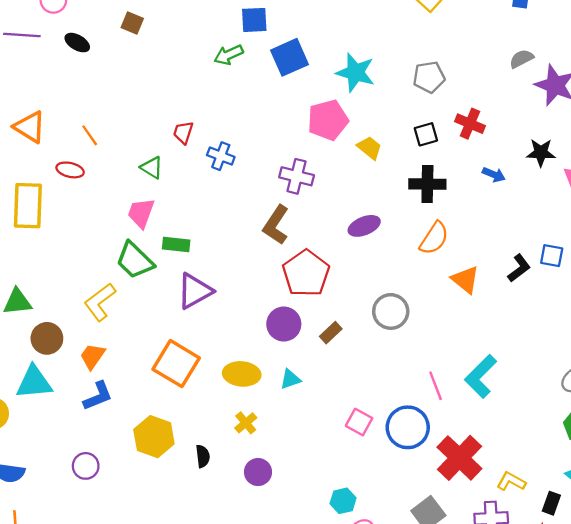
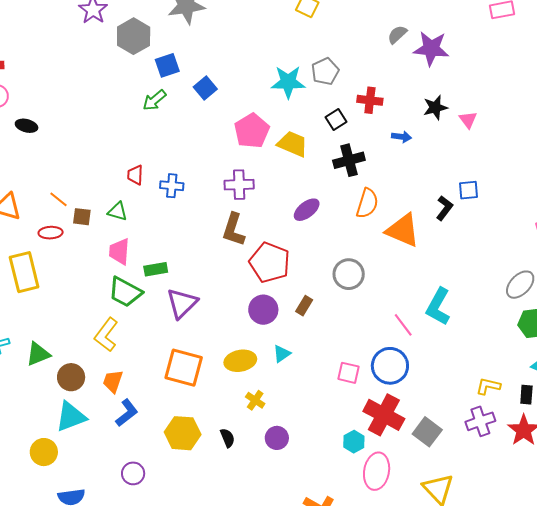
brown square: (132, 23) -> (82, 217), moved
blue square: (289, 57) -> (205, 88), size x0.7
cyan star: (355, 72) -> (288, 82), moved
yellow trapezoid: (369, 148) -> (293, 144), size x1.4
orange triangle: (465, 280) -> (403, 230), size x1.4
red cross: (459, 458) -> (384, 415), moved

